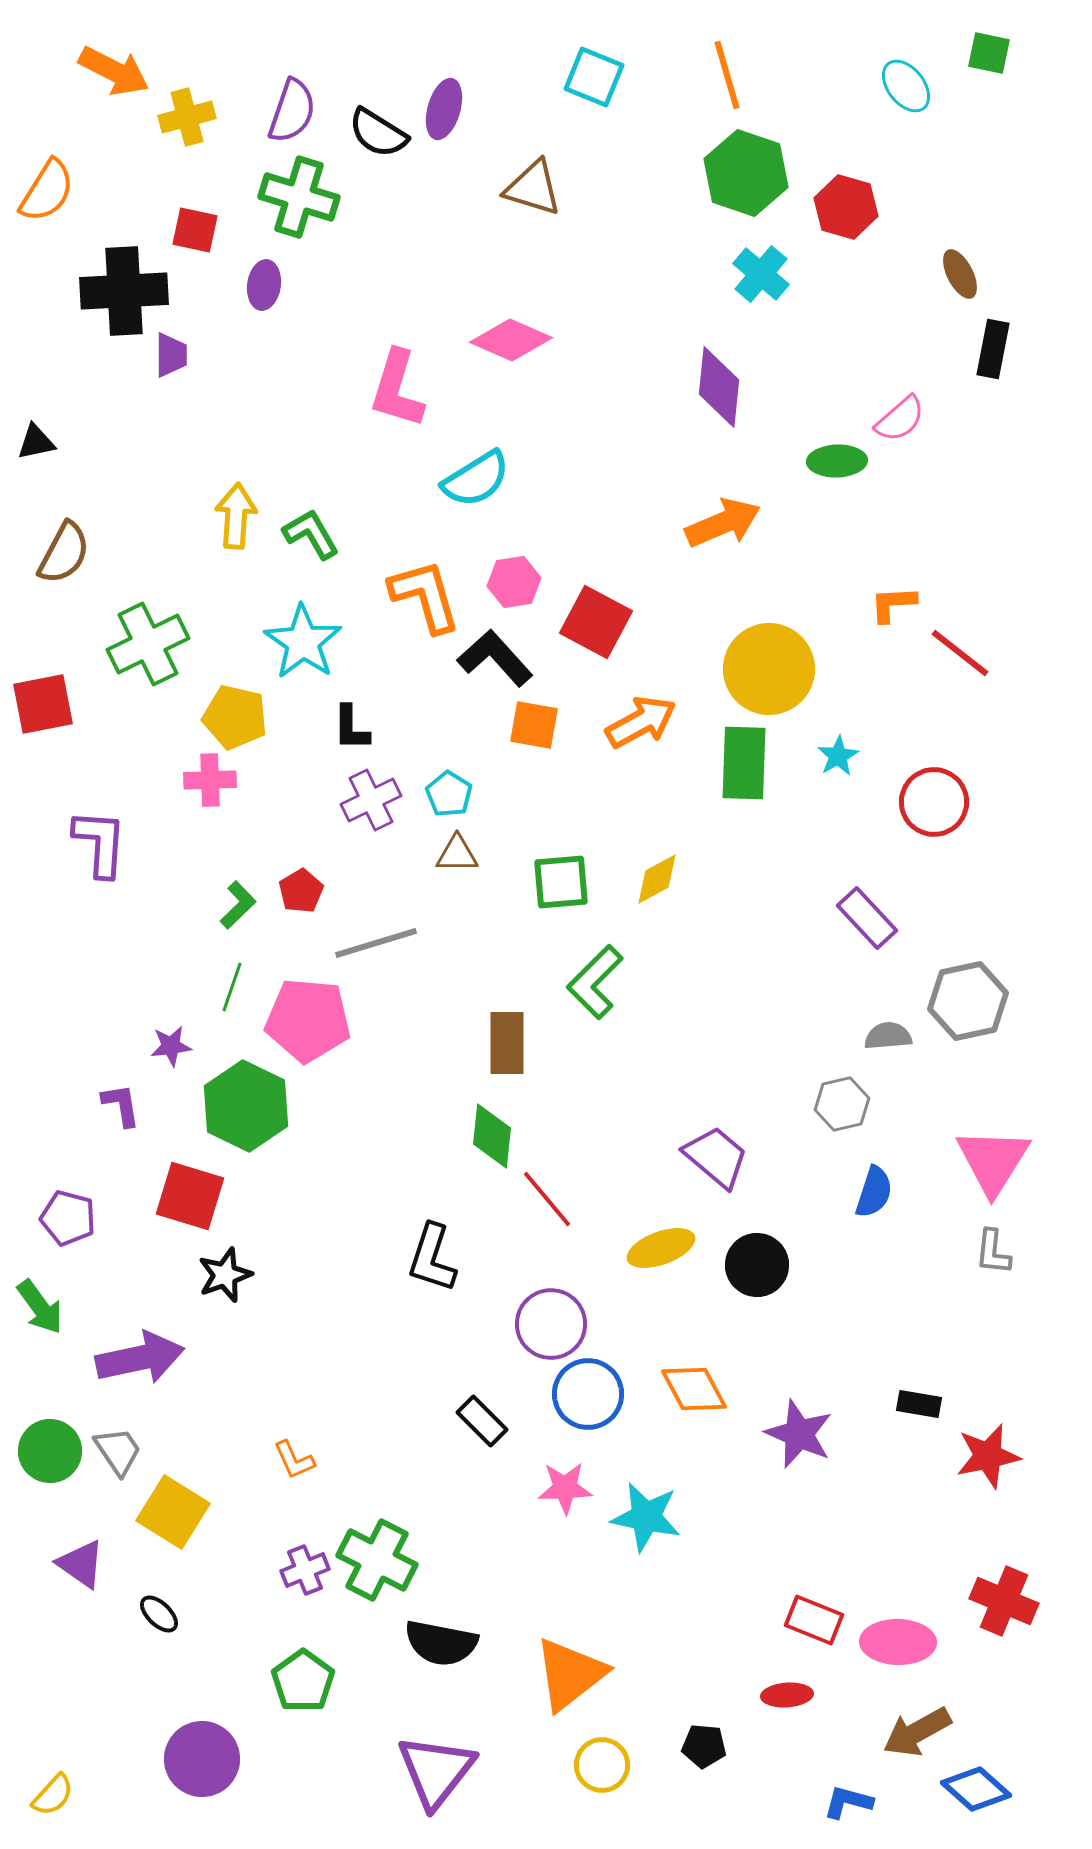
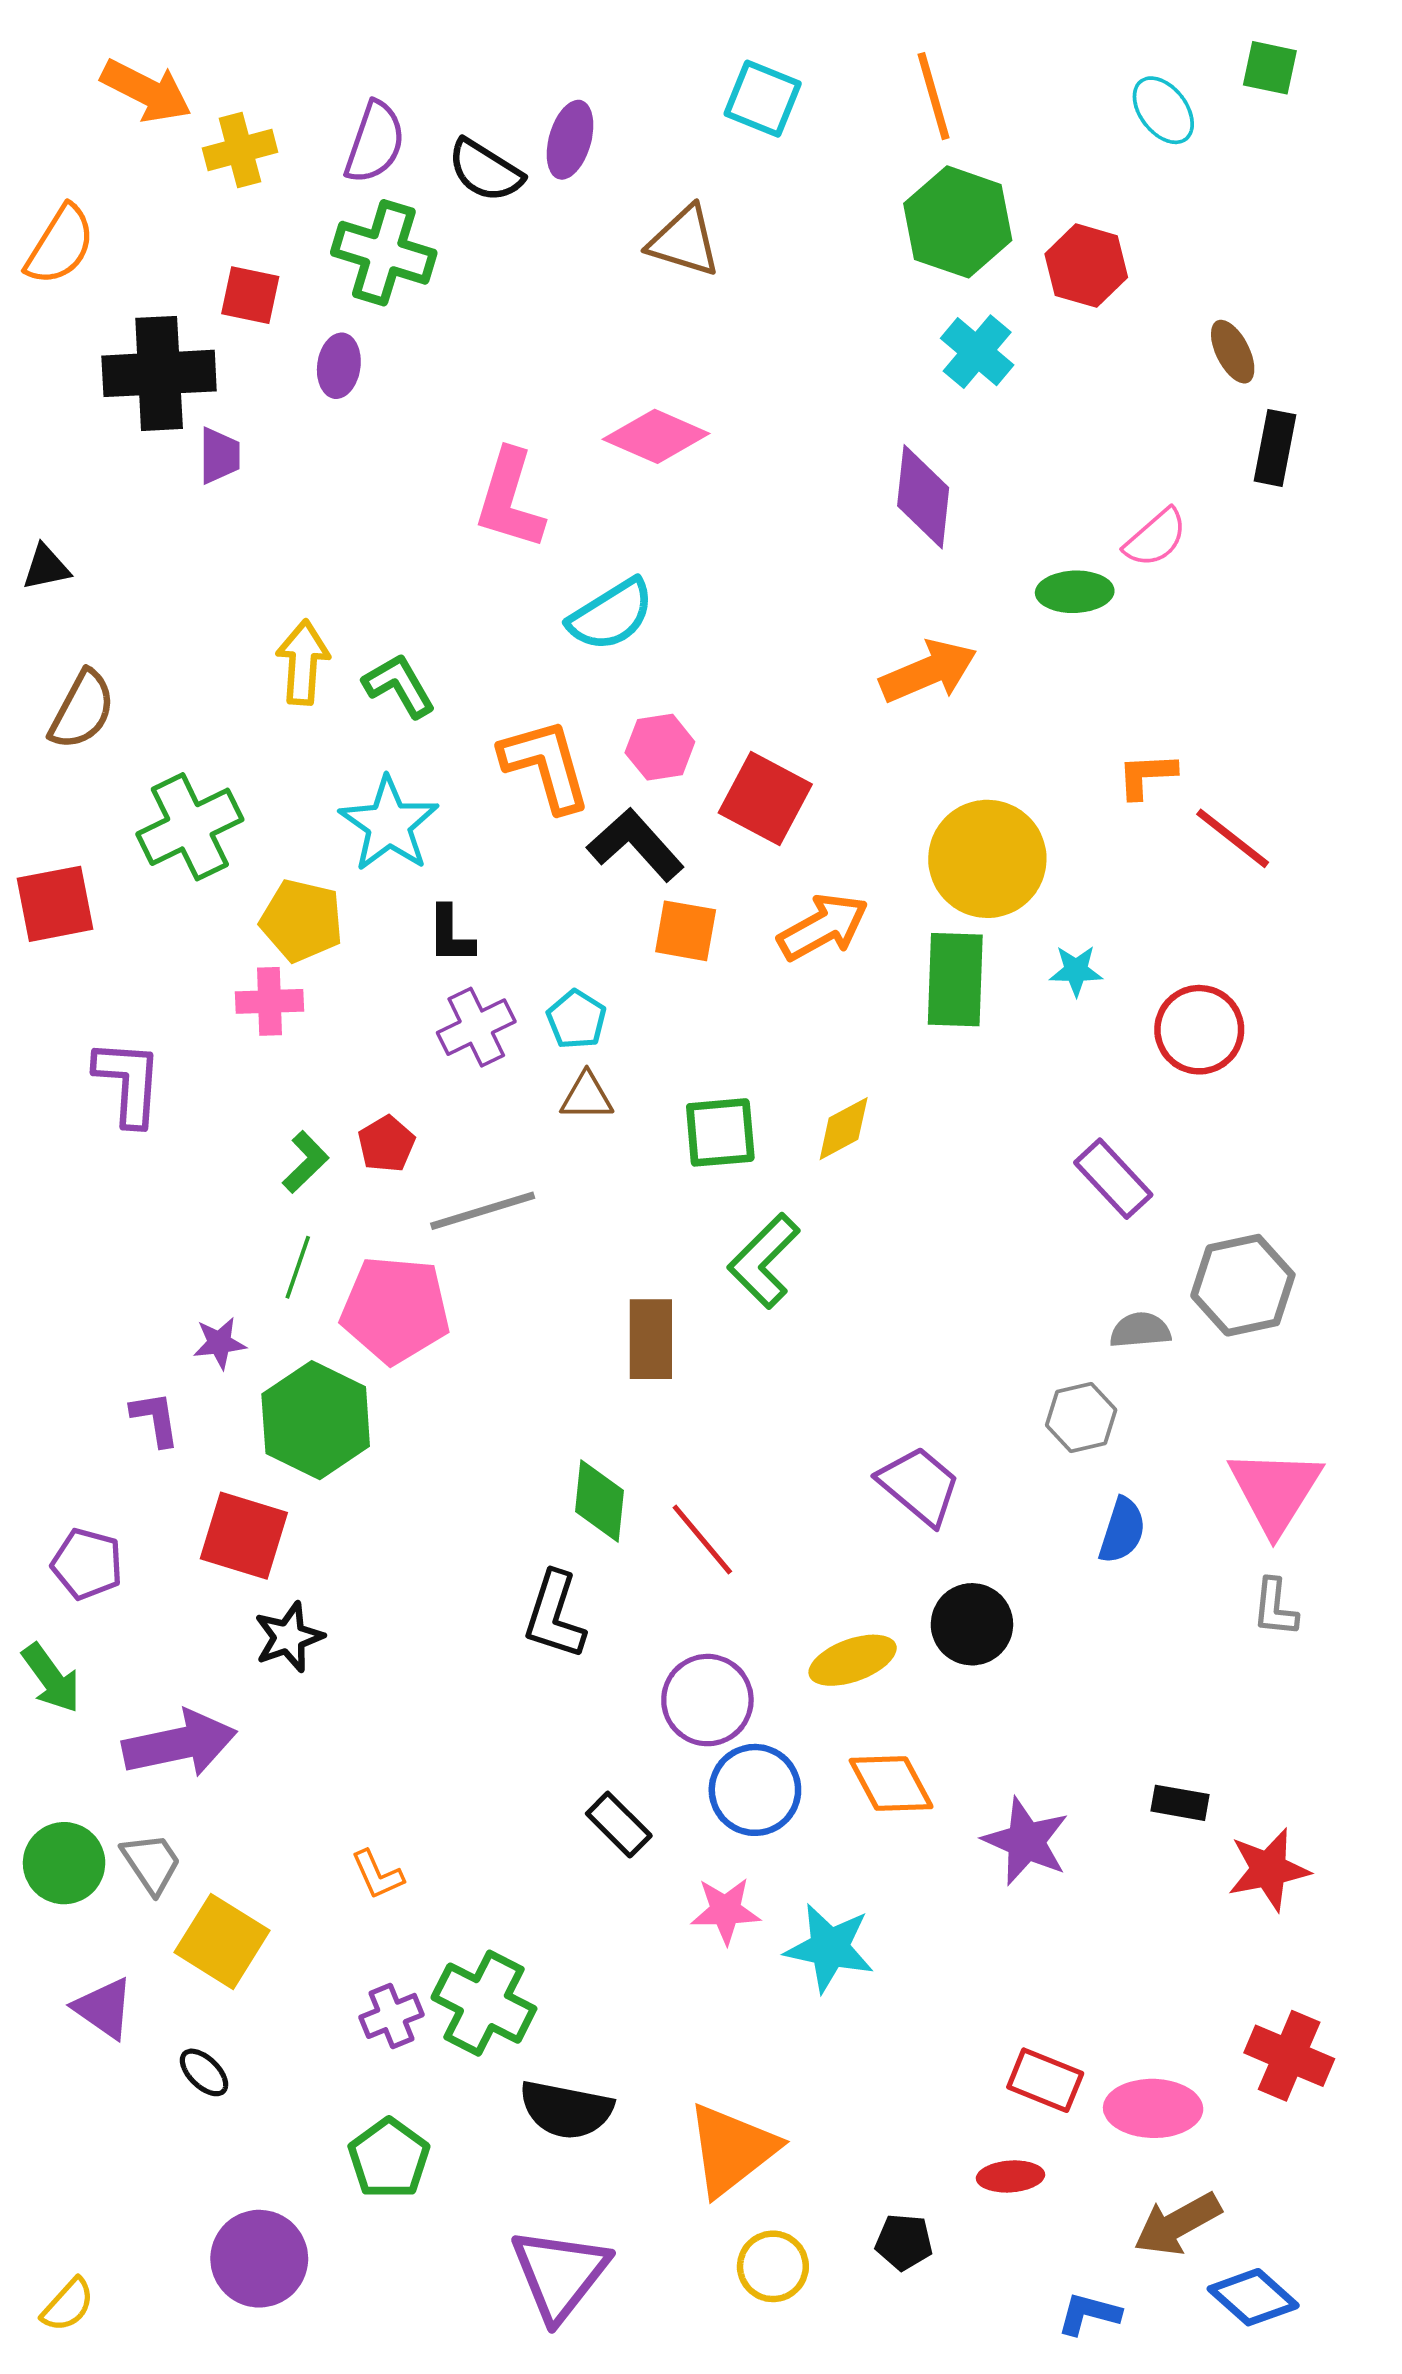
cyan star: (838, 756) -> (1076, 971), turned 30
green diamond: (492, 1136) -> (600, 1501), moved
yellow ellipse: (661, 1248) -> (853, 1660), moved

